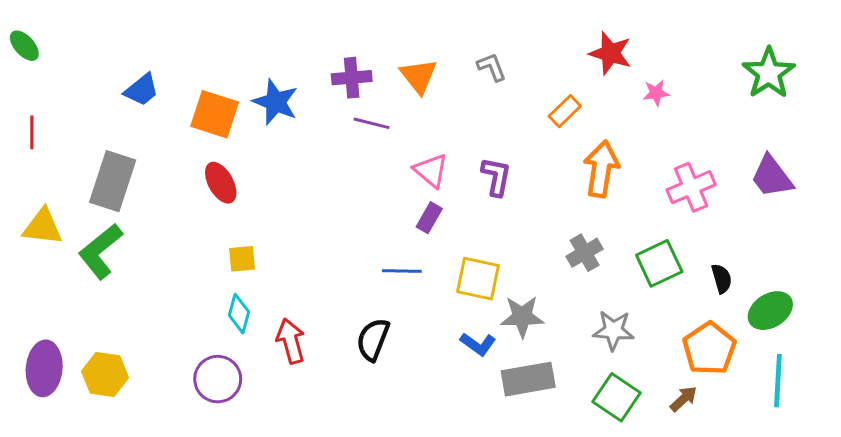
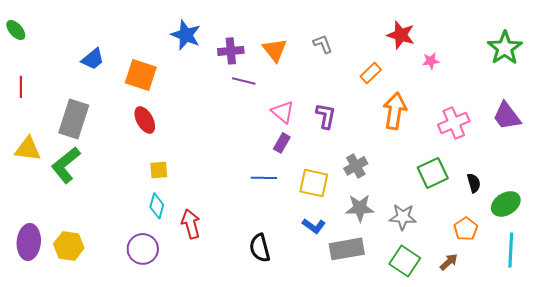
blue star: (276, 102) -> (186, 35), moved
gray cross: (585, 253) -> (356, 166), moved
gray star: (522, 317) -> (360, 208), moved
black semicircle: (373, 339) -> (260, 248), moved, turned -36
orange pentagon: (709, 349) -> (466, 229), size x0.7

